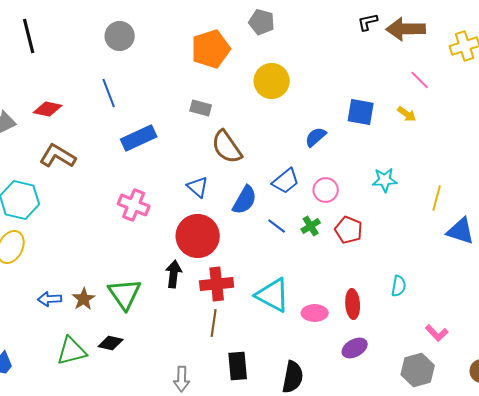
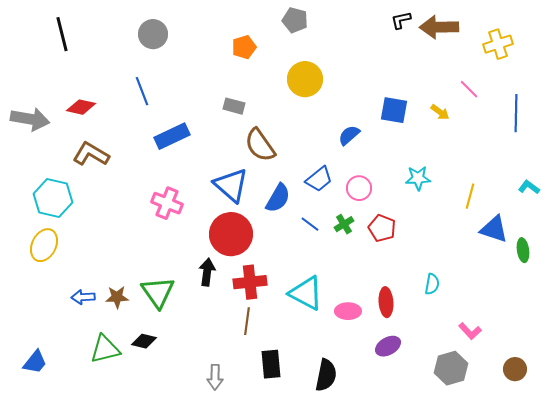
orange pentagon: (211, 49) -> (244, 47), size x0.6
pink line: (420, 80) -> (469, 89), moved
blue triangle: (198, 187) -> (231, 185), size x1.6
brown star: (84, 299) -> (117, 297), turned 30

